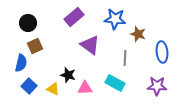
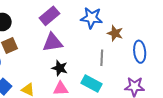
purple triangle: (90, 45) -> (53, 42), moved, turned -45
black star: (68, 75) -> (60, 68), moved

